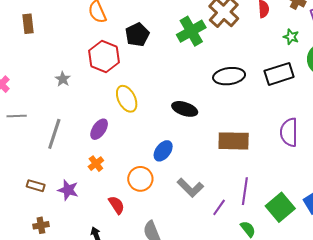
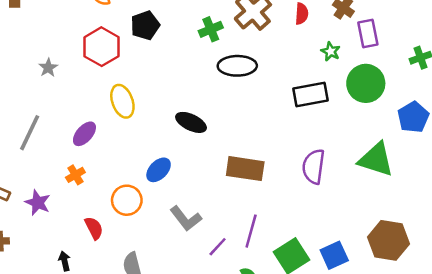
green cross: (191, 31) -> (211, 29), size x0.7
black ellipse: (229, 76) -> (237, 66), moved

